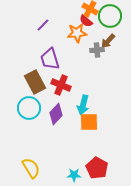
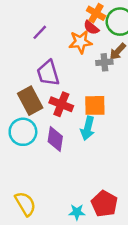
purple diamond: (56, 114) -> (55, 139), turned -35
orange square: (89, 122) -> (95, 105), moved

